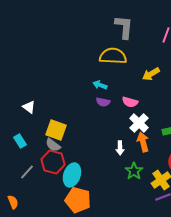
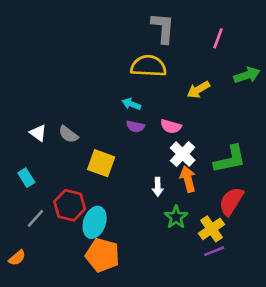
yellow square: (56, 130) -> (101, 163), moved
gray semicircle: (53, 145) -> (68, 134), moved
orange semicircle: (13, 202) -> (17, 258), turned 72

